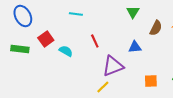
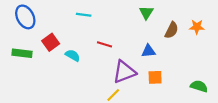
red line: (95, 41) -> (104, 44), turned -48
orange square: (151, 81) -> (155, 77), moved

